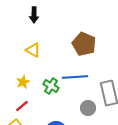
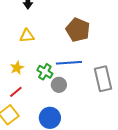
yellow triangle: (33, 50) -> (27, 36), turned -35
gray circle: (88, 108) -> (59, 85), moved

